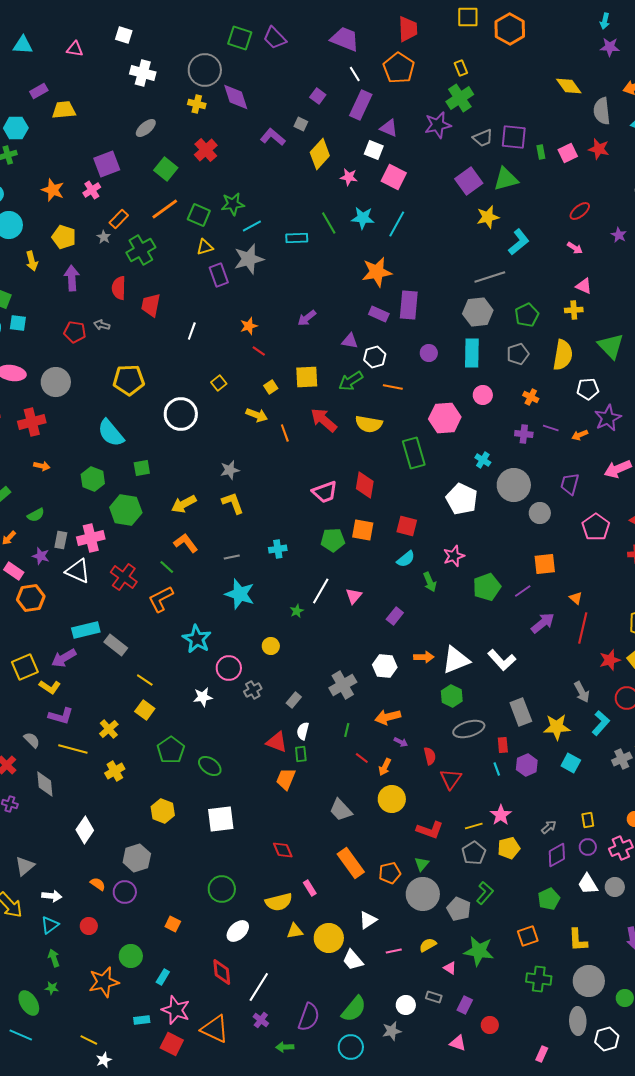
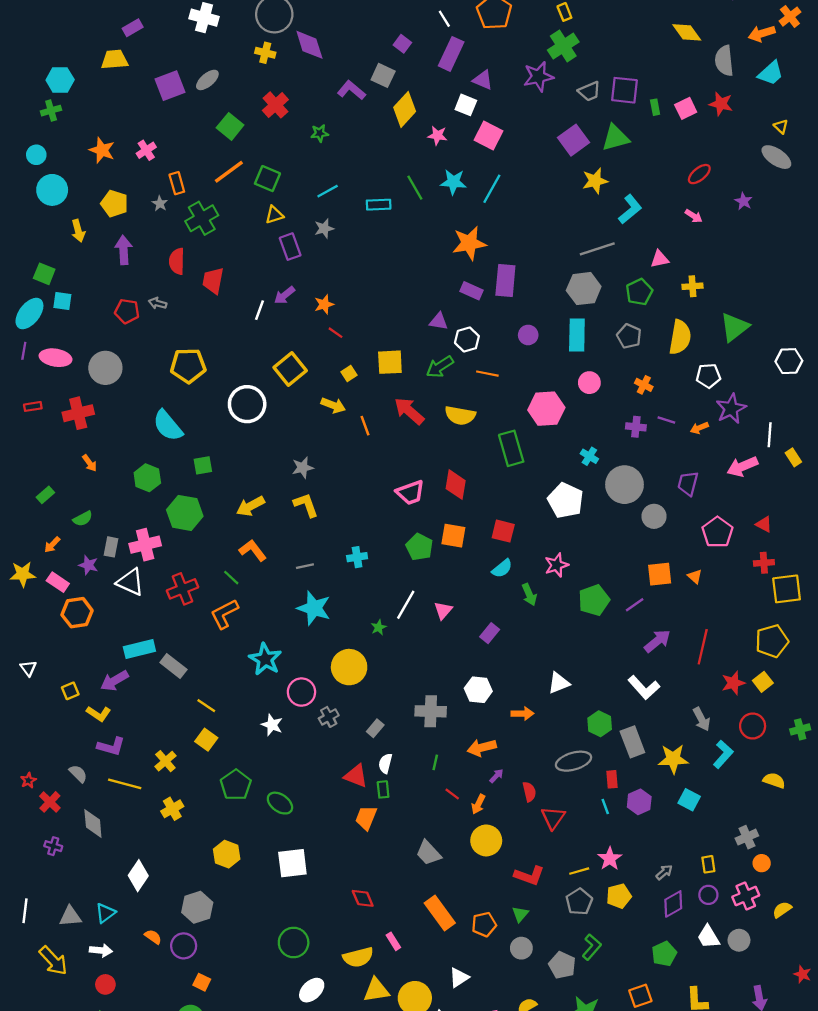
purple rectangle: (39, 91) -> (133, 28), moved
gray square: (301, 124) -> (383, 75), size x1.5
purple square: (107, 164) -> (170, 86), moved
green star: (233, 204) -> (320, 133), moved, size x0.7
orange rectangle: (119, 219) -> (177, 183), turned -60
gray star: (249, 259) -> (324, 228), size x0.6
pink triangle: (584, 286) -> (660, 259), moved, turned -36
purple arrow: (307, 318) -> (284, 295), moved
green triangle: (611, 346) -> (734, 327), turned 36
gray pentagon: (518, 354) -> (629, 336), turned -30
yellow square: (219, 383) -> (290, 369), size x1.8
orange arrow: (42, 466) -> (90, 463), turned 42
green pentagon: (333, 540) -> (419, 547), turned 30
red cross: (124, 577) -> (182, 589), turned 32
orange triangle: (576, 598) -> (695, 576), moved
yellow circle: (271, 646) -> (349, 667), size x1.8
orange arrow: (424, 657) -> (522, 714), moved
white triangle: (456, 660) -> (559, 683), size x0.7
white L-shape: (502, 660) -> (644, 687), moved
yellow square: (25, 667) -> (70, 691), size x0.6
gray cross: (343, 685) -> (431, 711), turned 32
green hexagon: (452, 696) -> (600, 724), moved
white star: (203, 697) -> (272, 725), turned 30
purple arrow: (401, 742) -> (496, 776), turned -72
gray cross: (622, 759) -> (747, 837), moved
gray triangle: (25, 866) -> (70, 916), turned 35
gray circle: (423, 894) -> (521, 948), size x0.6
orange square: (173, 924) -> (202, 982), moved
cyan triangle: (50, 925) -> (105, 913), moved
red circle: (89, 926) -> (105, 984), moved
yellow triangle: (295, 931) -> (376, 990), size x1.4

